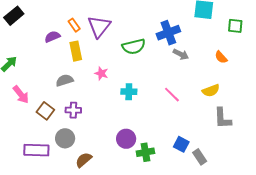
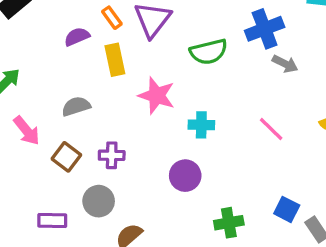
pink star: (101, 73) -> (157, 96), size x1.6
gray semicircle: (65, 80) -> (76, 106), moved
purple circle: (126, 139) -> (185, 176), moved
purple rectangle: (36, 150) -> (52, 220), size x0.7

